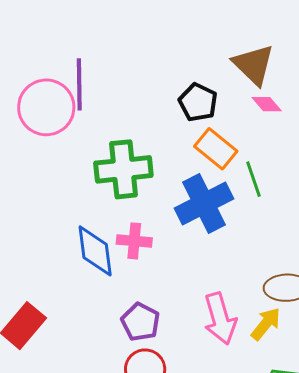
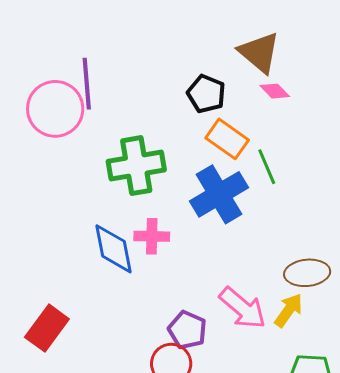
pink arrow: (220, 319) -> (243, 308), turned -30
purple pentagon: (140, 322) -> (187, 330), moved

